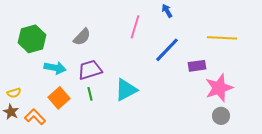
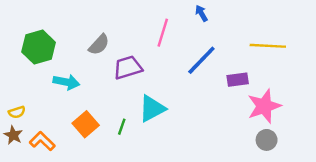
purple trapezoid: (90, 70) -> (128, 68), moved
green line: (90, 94) -> (122, 127), moved, turned 32
orange square: (59, 98) -> (86, 124), moved

